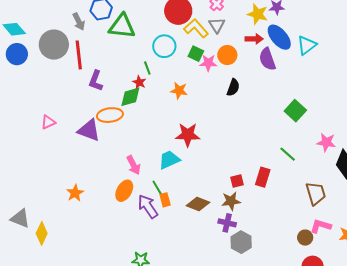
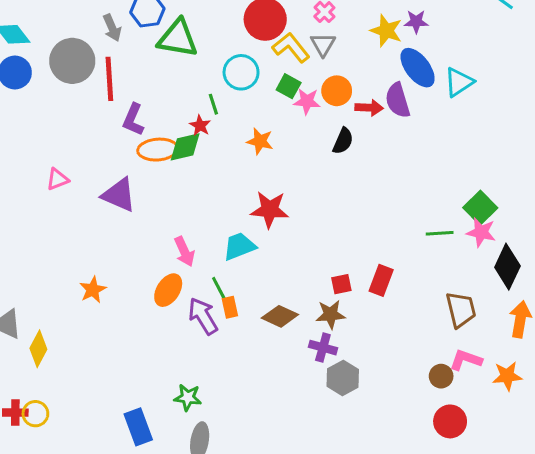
red arrow: (254, 39) -> (369, 108), moved
green square: (295, 111) -> (480, 208), moved
orange ellipse: (110, 115) -> (158, 150), moved
green line: (288, 154) -> (440, 233), moved, turned -48

